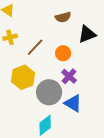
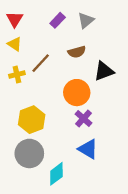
brown line: (35, 47) -> (41, 63), moved
orange circle: (63, 53) -> (77, 93), size x1.5
gray circle: (49, 92) -> (29, 153), moved

